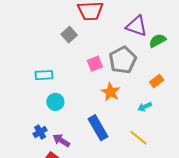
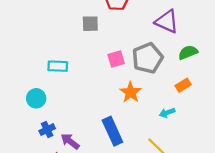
gray square: (69, 35) -> (90, 24), turned 35
green semicircle: (158, 41) -> (188, 52), moved
cyan circle: (55, 102) -> (36, 98), moved

